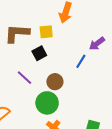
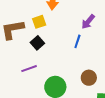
purple line: (24, 78) -> (29, 69), turned -49
brown circle: (55, 82) -> (89, 78), moved

